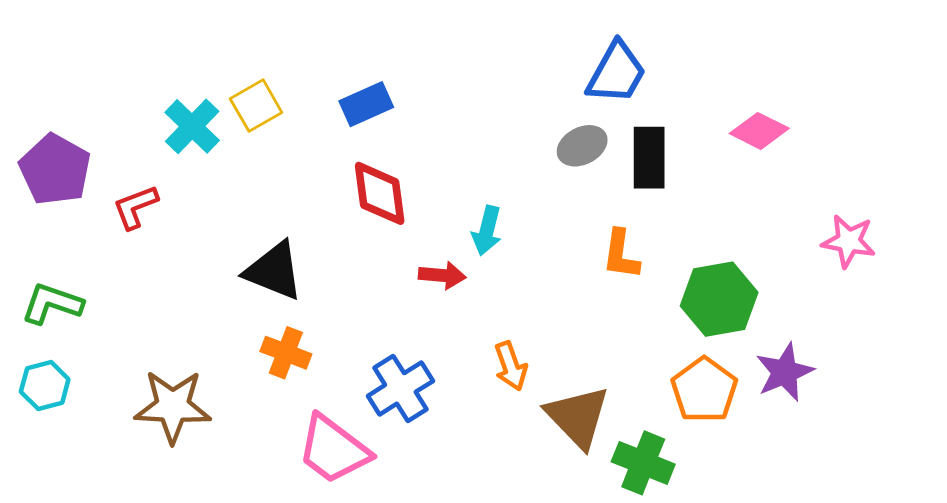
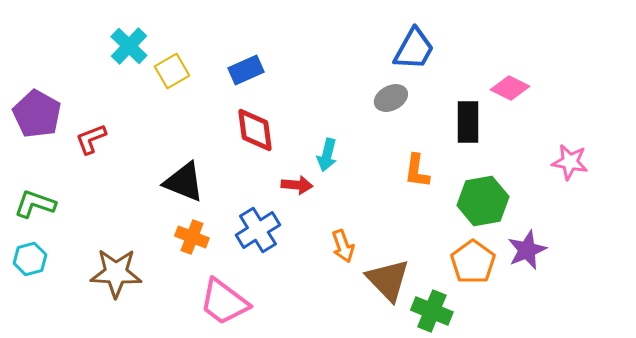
cyan cross: (192, 126) -> (129, 46), moved
black rectangle: (649, 158) -> (468, 122), moved
blue cross: (400, 388) -> (258, 230), moved

